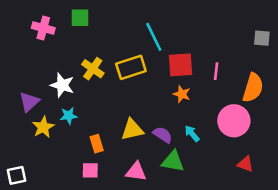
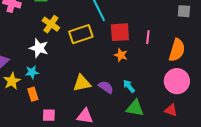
yellow cross: (93, 69) -> (51, 24), moved
white star: (62, 85) -> (39, 48), moved
pink circle: (234, 121) -> (177, 81), moved
orange rectangle: (97, 144) -> (33, 94), moved
green triangle: (173, 161) -> (135, 108), moved

